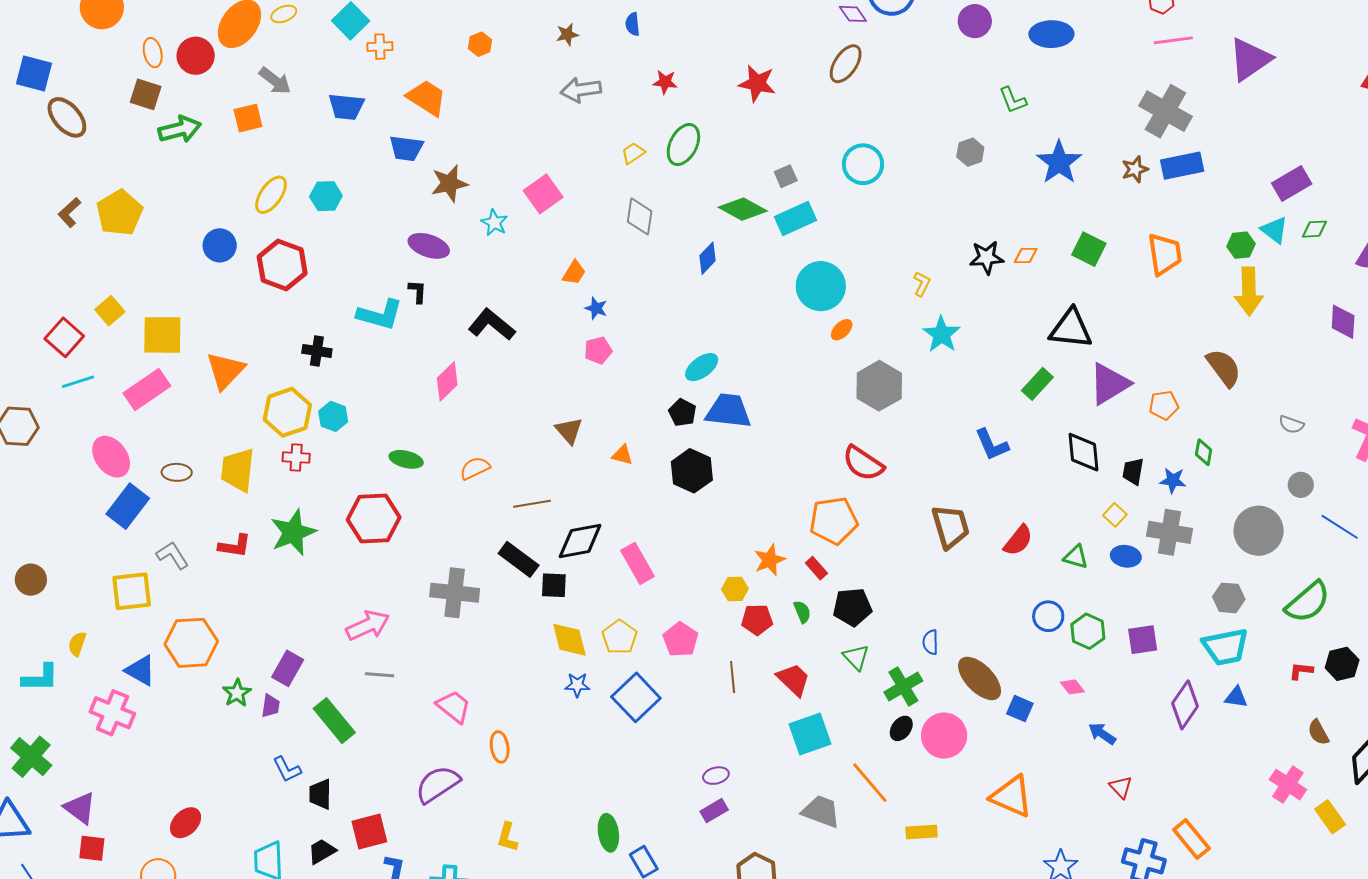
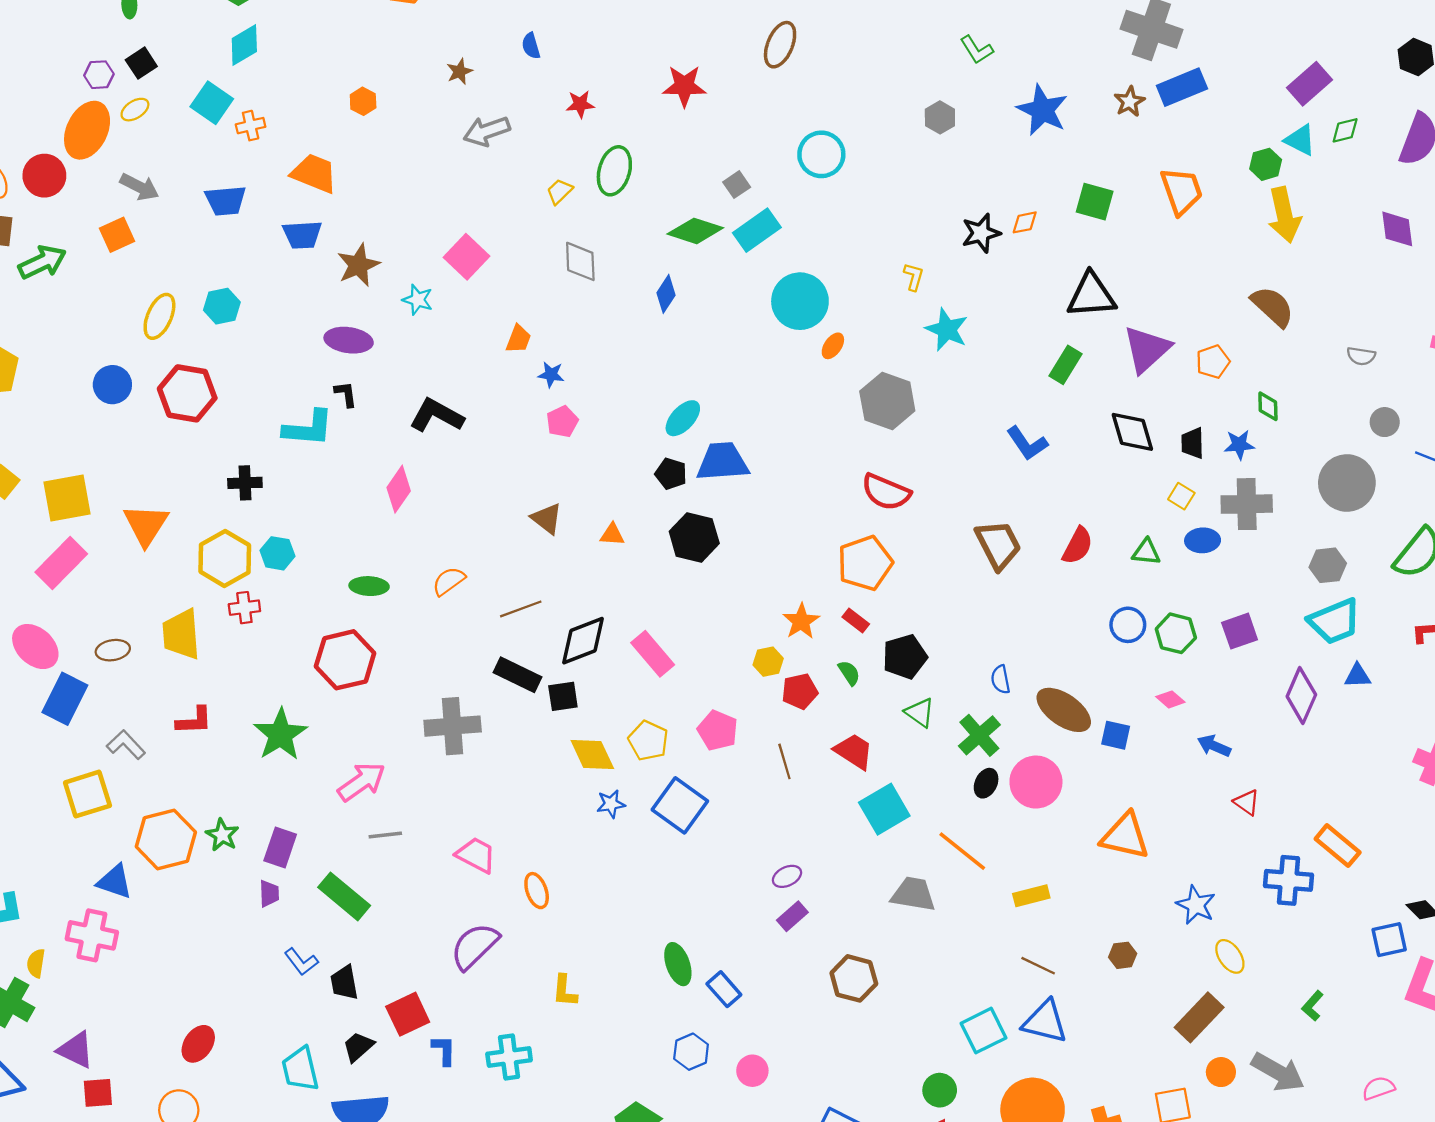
green star: (293, 532) -> (280, 735), moved
yellow semicircle: (77, 644) -> (36, 963), moved
green star: (237, 693) -> (222, 835), moved

